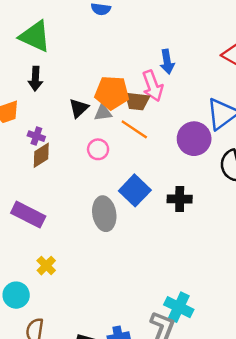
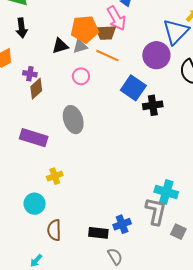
black triangle: (79, 108) -> (60, 46), turned 36
blue square: (135, 190) -> (133, 88), moved
gray ellipse: (104, 214) -> (73, 120), moved
yellow cross: (46, 266) -> (55, 176), turned 35

